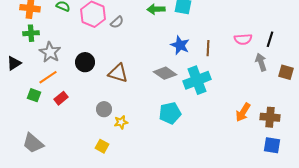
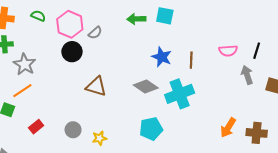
black circle: (85, 62) -> (72, 52), moved
red rectangle: (61, 98) -> (36, 127), moved
gray circle: (104, 109) -> (73, 130), moved

